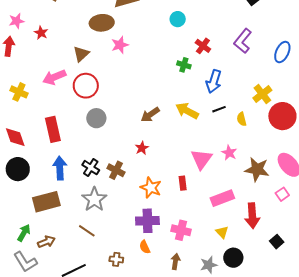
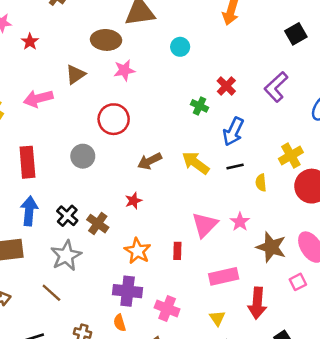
cyan circle: (178, 19) -> (180, 47), moved
red circle: (86, 86) -> (114, 119), moved

